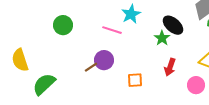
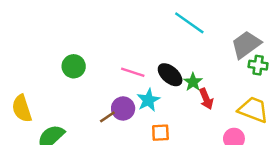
cyan star: (131, 14) -> (148, 100), moved
black ellipse: (173, 25) -> (170, 75), moved
red arrow: (170, 67) -> (206, 99), moved, turned -42

